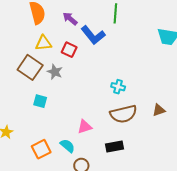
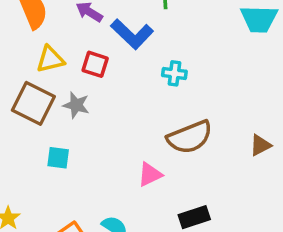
cyan cross: (118, 87) -> (174, 73), moved
brown semicircle: (123, 114) -> (190, 137), moved
pink triangle: (85, 127) -> (150, 174), moved

